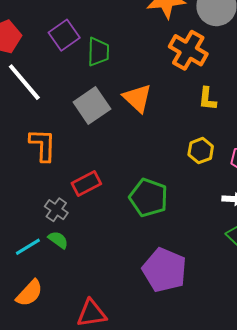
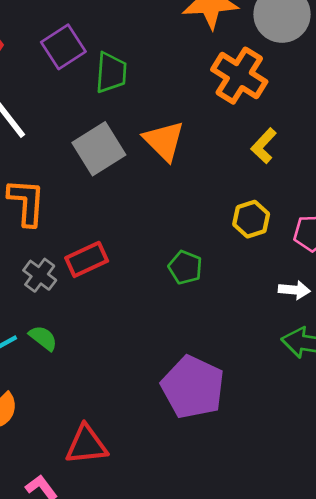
yellow L-shape: (207, 99) -> (264, 146), turned 35
green pentagon: (149, 198) -> (185, 267), moved, size x0.6
gray cross: (56, 210) -> (40, 275), moved

